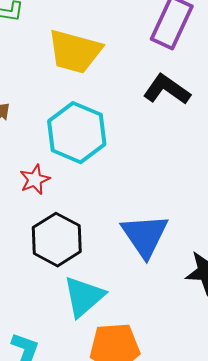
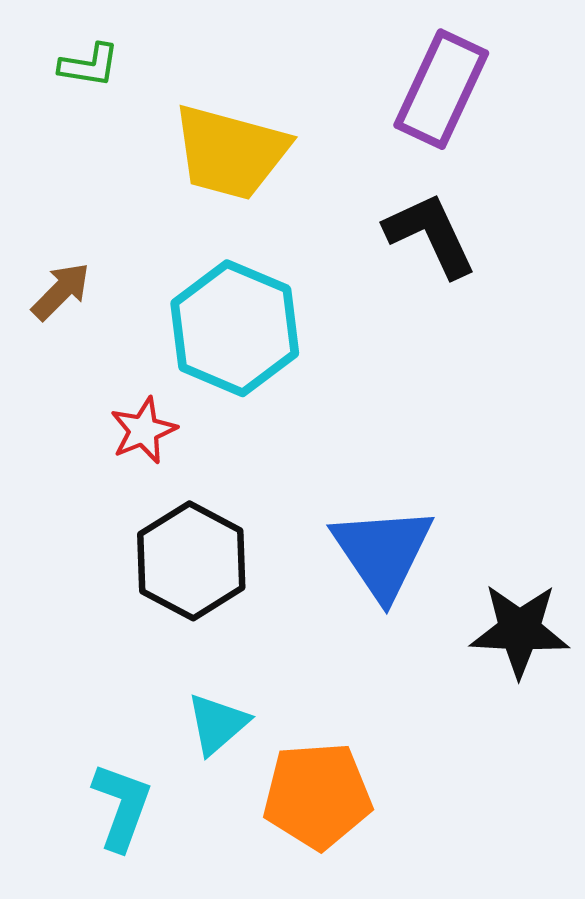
black L-shape: (167, 90) -> (430, 235), turned 30
cyan triangle: (84, 297) -> (217, 724), moved, size x0.7

